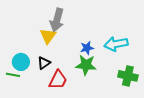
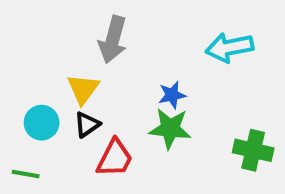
yellow triangle: (48, 36) -> (83, 89), moved
cyan arrow: (116, 44) -> (229, 47), moved
green line: (13, 75) -> (26, 174), moved

